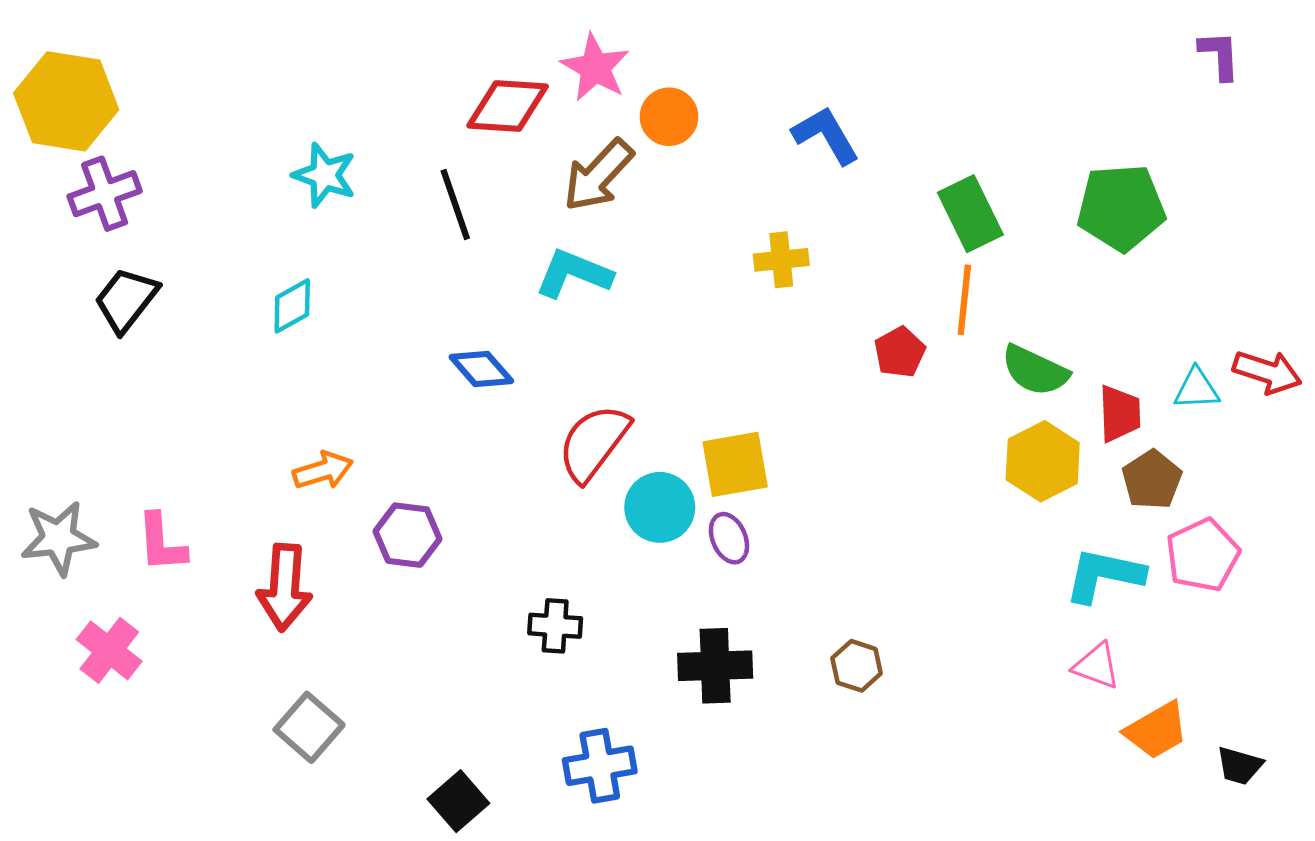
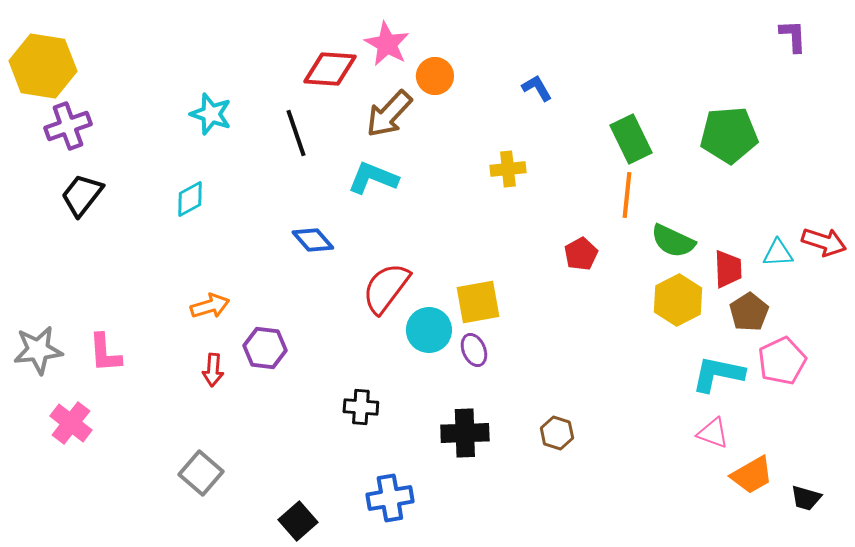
blue L-shape: (826, 135) -> (537, 88), size x0.7
red pentagon: (900, 352) -> (581, 254), moved
red arrow: (285, 587) -> (213, 370), moved, size x0.6

